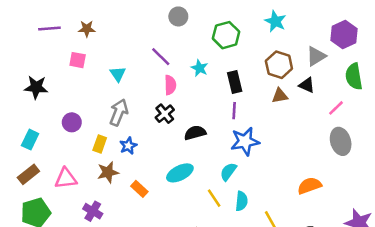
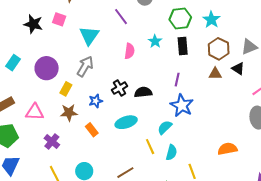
cyan star: (275, 21) -> (211, 20), moved
purple line: (161, 57) -> (121, 17), moved
cyan triangle: (118, 74) -> (89, 36), size x1.5
black rectangle: (235, 82) -> (183, 46), moved
black star: (36, 87) -> (33, 24), moved
black cross: (165, 114) -> (120, 88), moved
purple circle: (72, 122) -> (47, 68), size x1.5
cyan rectangle: (30, 140) -> (13, 63), moved
blue star: (245, 141) -> (182, 105), turned 30
blue star: (128, 146) -> (96, 101), moved

